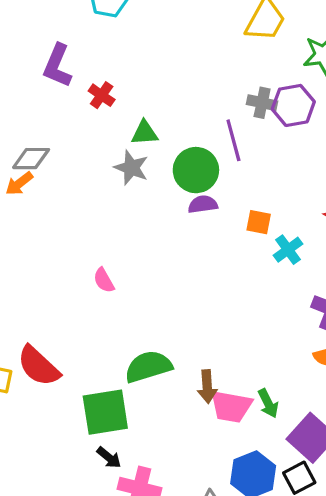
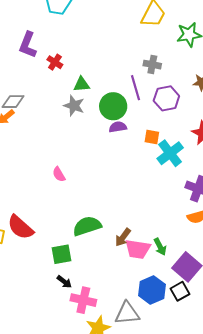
purple hexagon: (293, 105) -> (166, 98), moved
cyan cross: (288, 250) -> (170, 153), size x1.5
brown arrow: (207, 386) -> (123, 237), turned 42
green square: (105, 412) -> (62, 254), size x0.7

